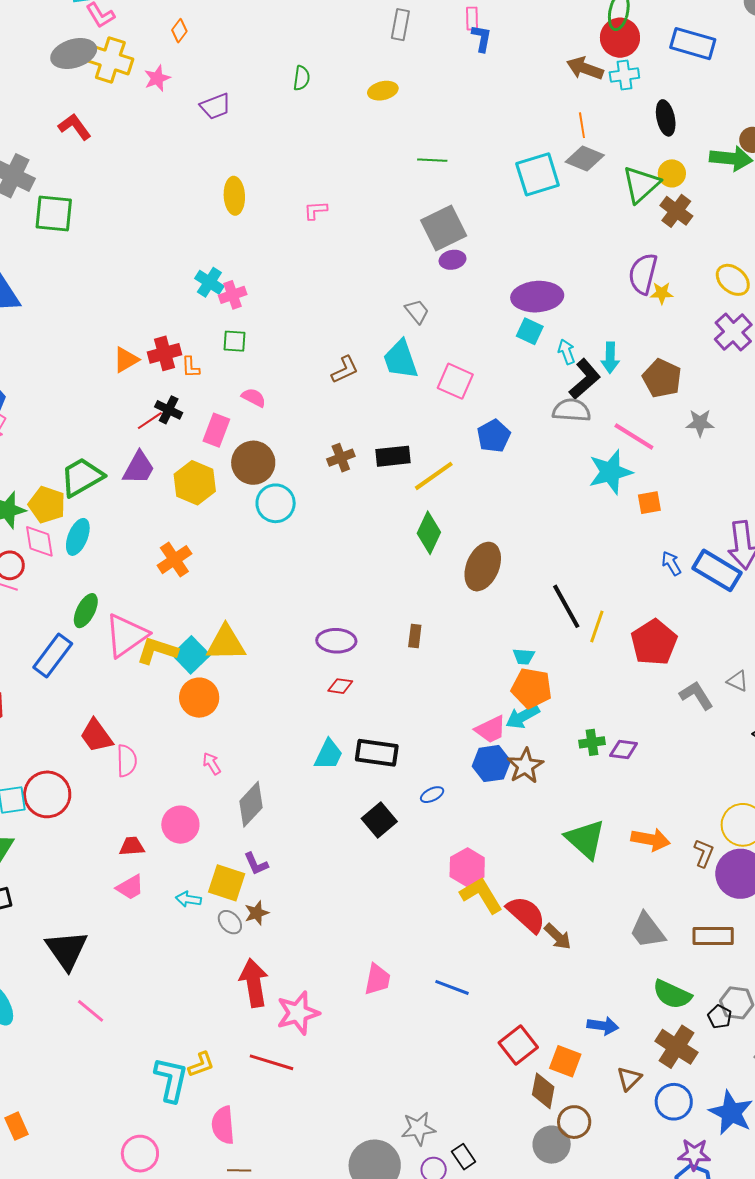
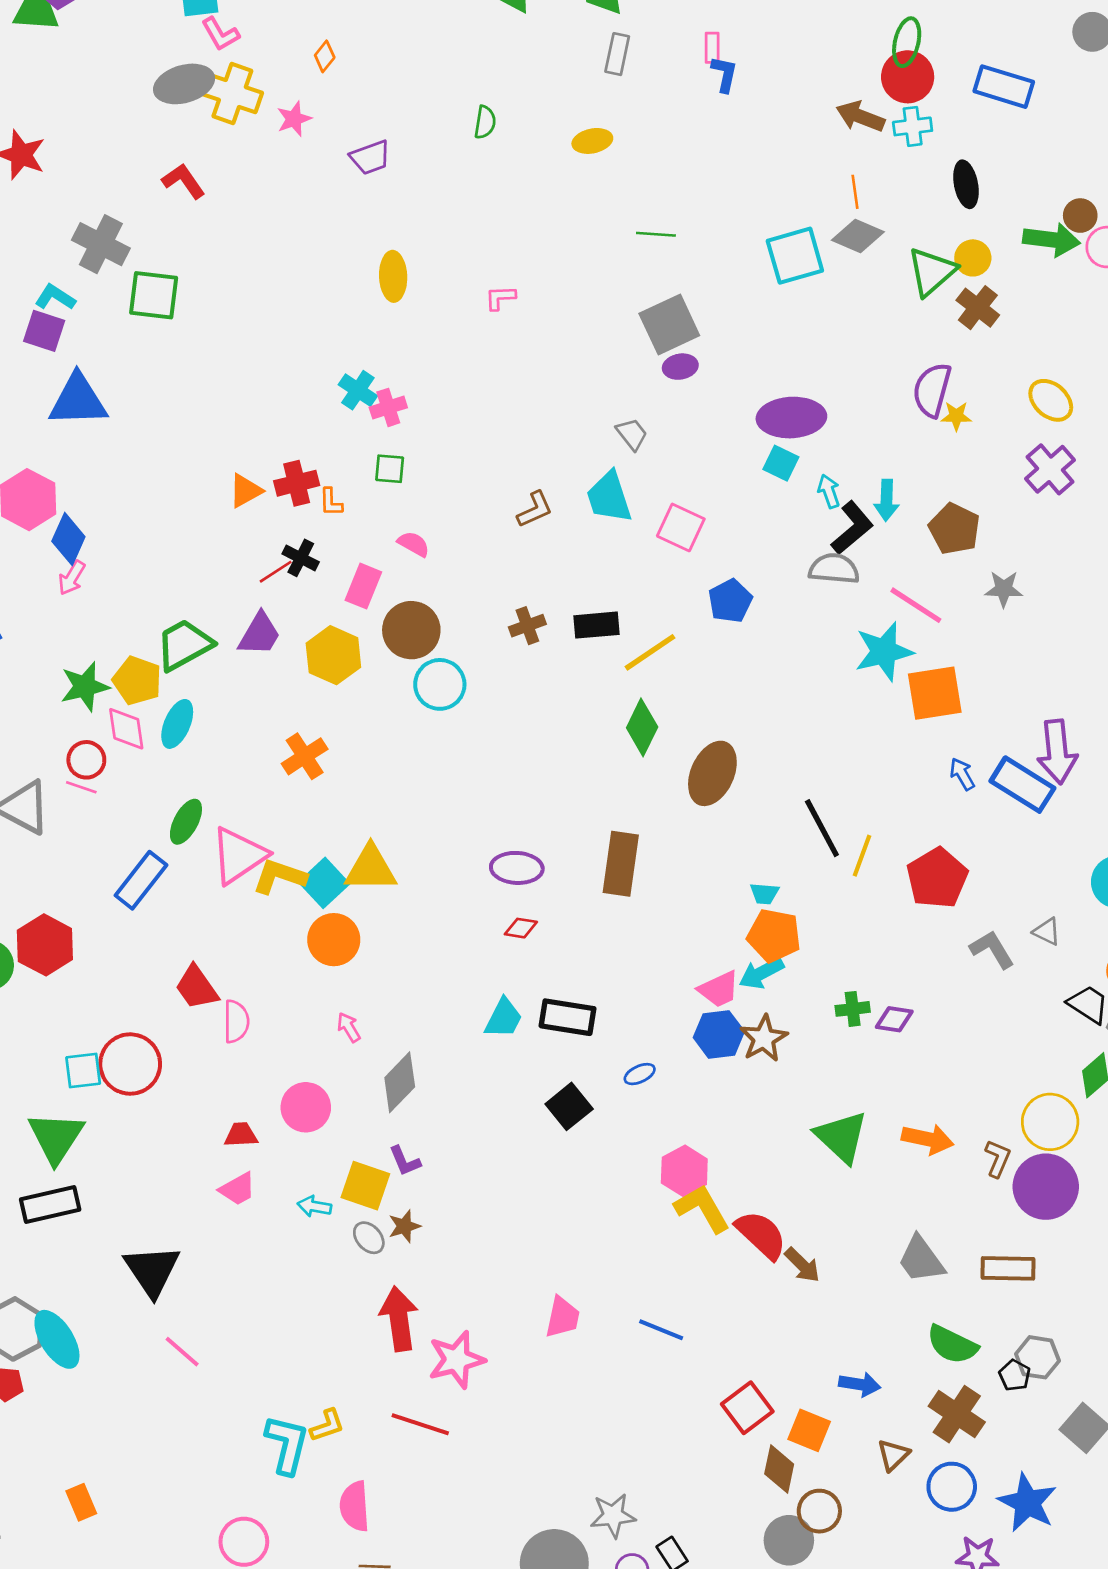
orange square: (649, 503) -> (935, 693), size x1.8
brown rectangle: (415, 636) -> (621, 864), size x2.0

